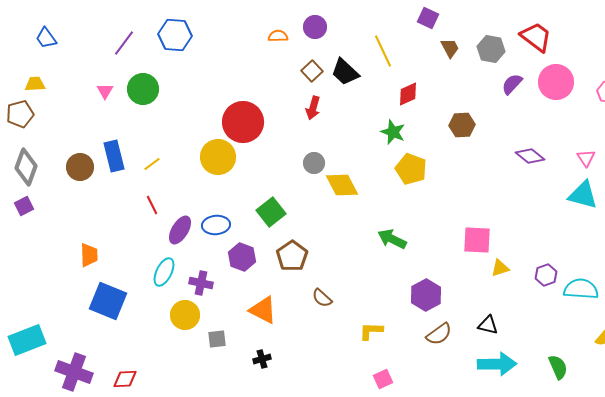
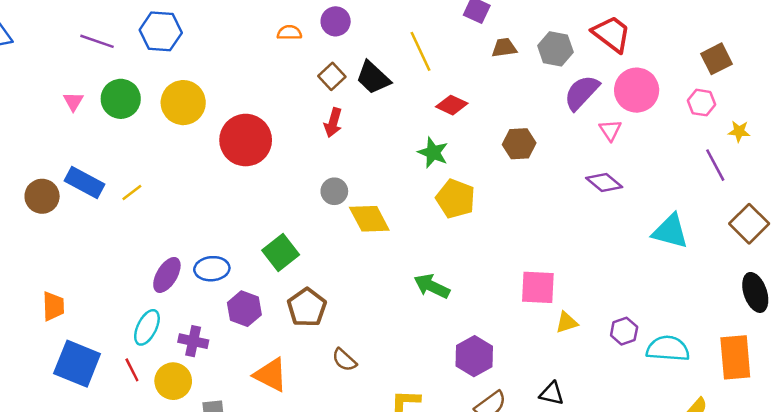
purple line: (124, 43) -> (97, 41), turned 72
brown trapezoid: (450, 48) -> (504, 48), turned -70
purple semicircle: (512, 84) -> (582, 93), size x1.4
red diamond: (408, 94) -> (452, 105), turned 50
blue rectangle: (114, 156) -> (84, 183), turned -48
yellow circle: (218, 157) -> (183, 103), moved
pink triangle: (586, 158) -> (610, 130), moved
red line: (152, 205) -> (132, 370), moved

